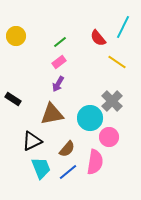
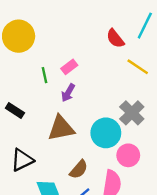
yellow circle: (16, 36) -> (19, 36), size x1.4
green line: (60, 42) -> (44, 75), moved, turned -64
black triangle: (32, 141) -> (22, 160), moved

